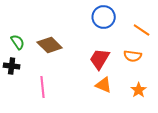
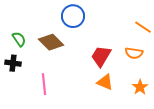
blue circle: (104, 17) -> (73, 16), moved

